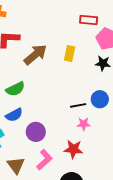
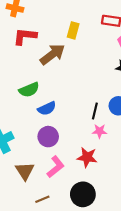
yellow rectangle: (70, 53) -> (73, 30), moved
black line: (78, 105) -> (95, 111), turned -70
blue semicircle: (14, 115) -> (47, 108), moved

